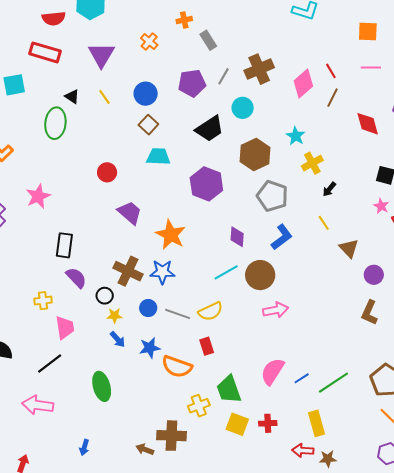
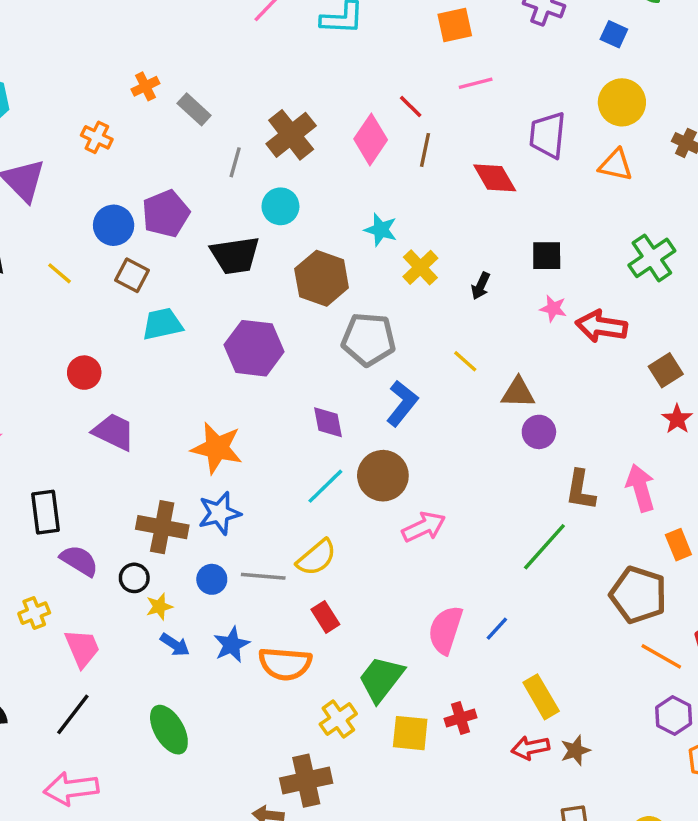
purple pentagon: (192, 83) -> (166, 214), moved
yellow line: (104, 97) -> (59, 273), moved
black trapezoid: (210, 129) -> (235, 255), turned 40
black arrow: (329, 189) -> (481, 286), moved
purple trapezoid: (130, 213) -> (114, 432), moved
brown triangle: (349, 248) -> (518, 393), turned -30
purple circle: (374, 275) -> (539, 432), moved
green line: (333, 383) -> (544, 547), moved
green trapezoid: (229, 389) -> (381, 679), turned 72

